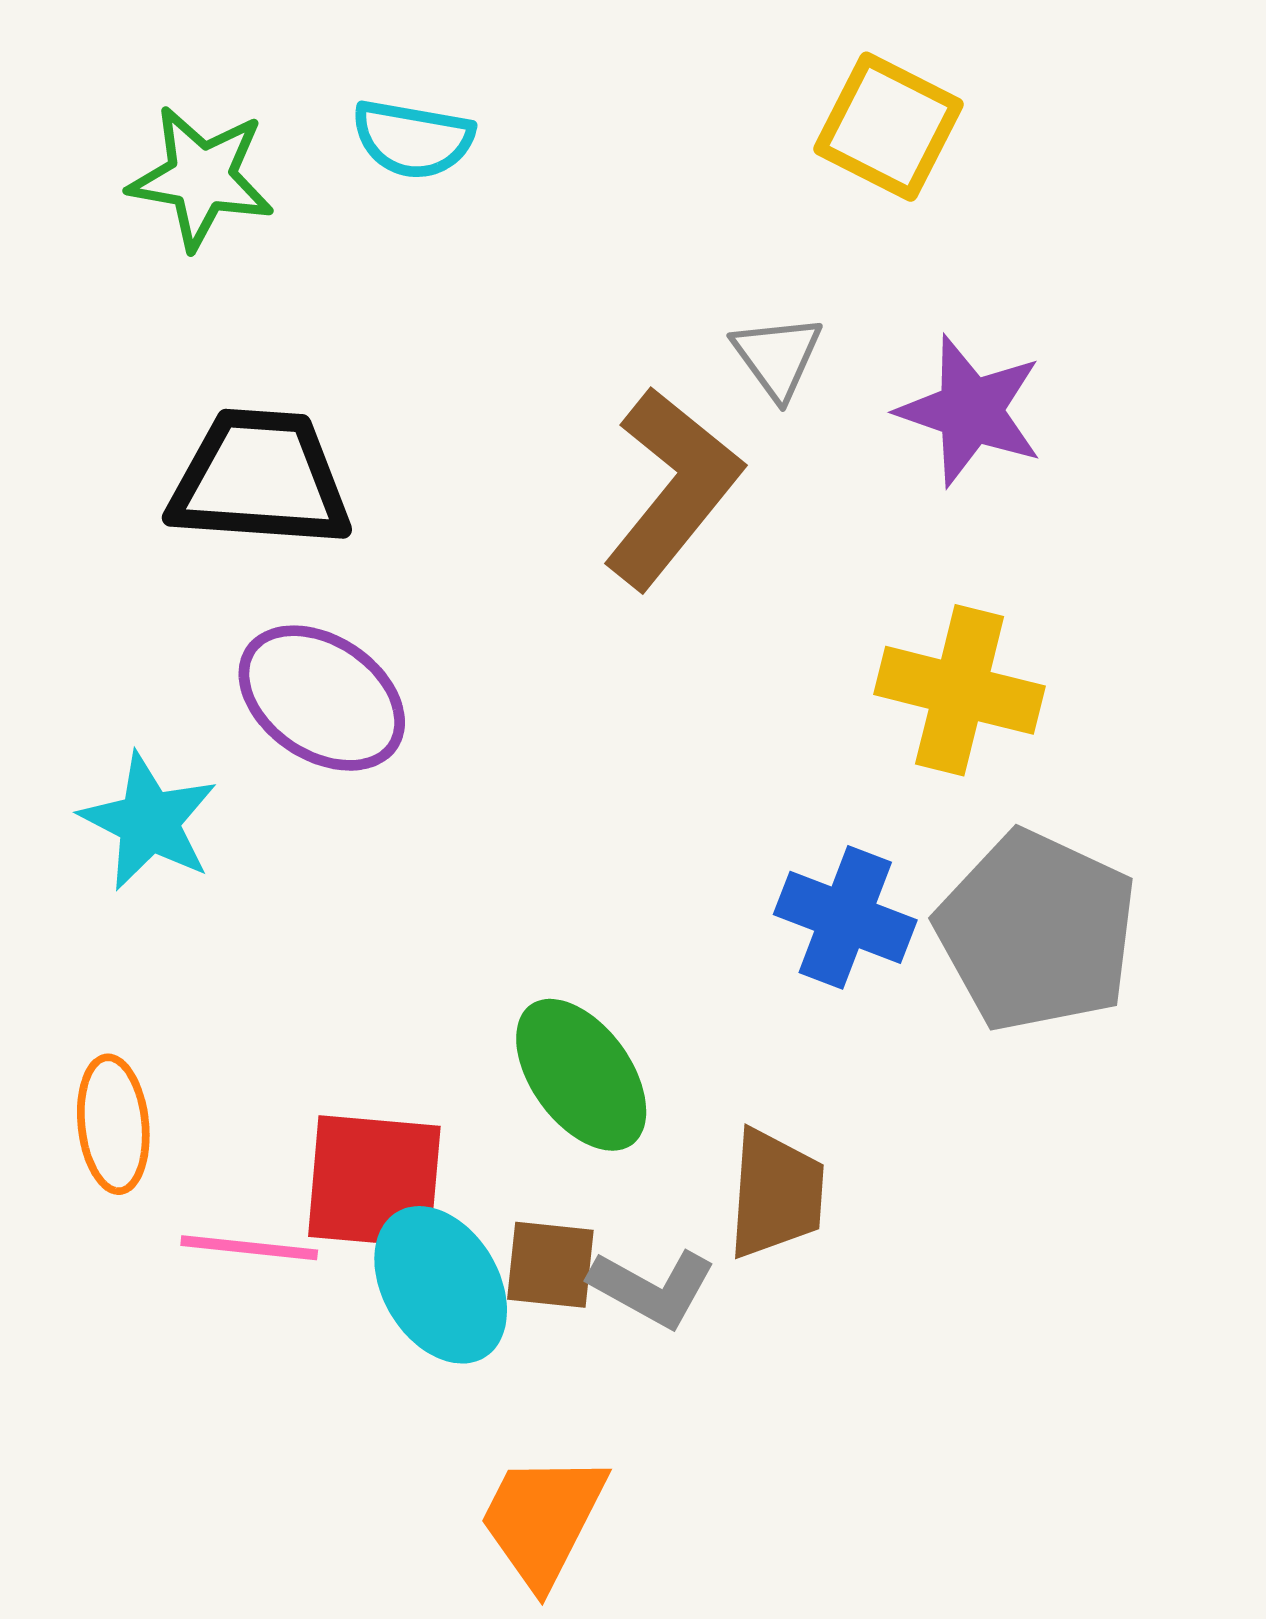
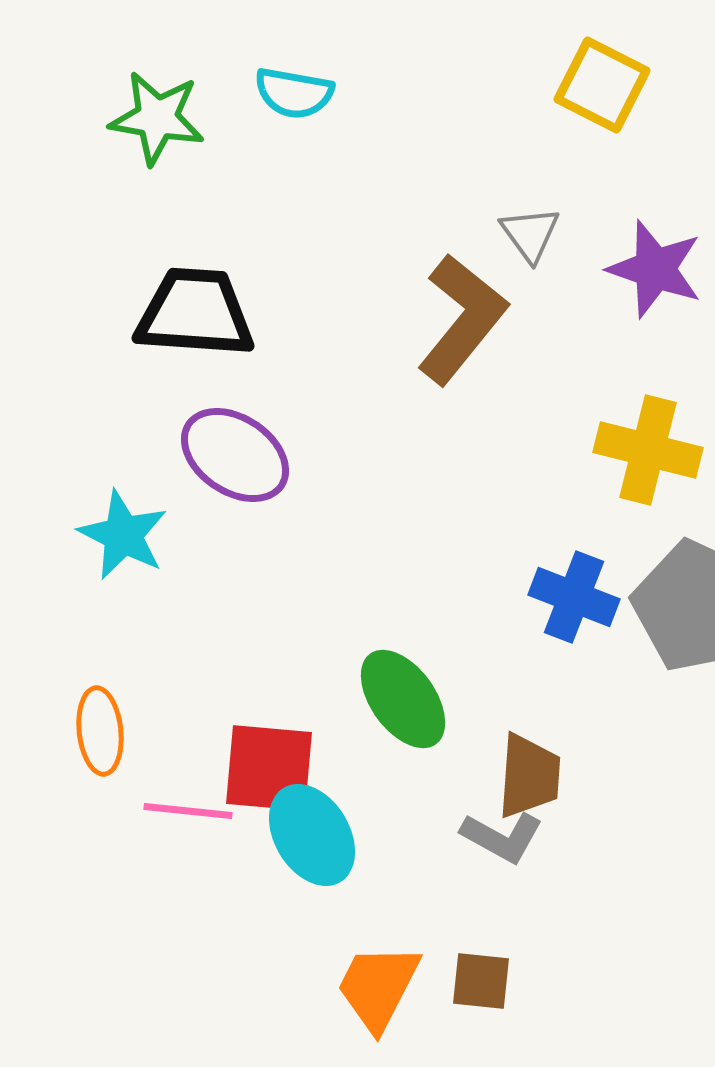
brown square: (550, 1265) -> (481, 981), moved
gray L-shape: (652, 1288) -> (502, 837), moved

